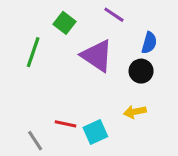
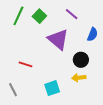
green line: (33, 52) -> (18, 16), moved
black circle: (141, 71) -> (81, 60), moved
red line: (65, 124) -> (26, 64), moved

